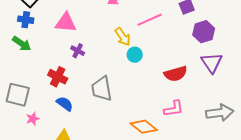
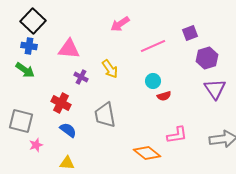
yellow arrow: (123, 37) -> (110, 69), moved
cyan circle: (135, 55) -> (153, 81), moved
red semicircle: (176, 74) -> (164, 96), moved, size x0.6

